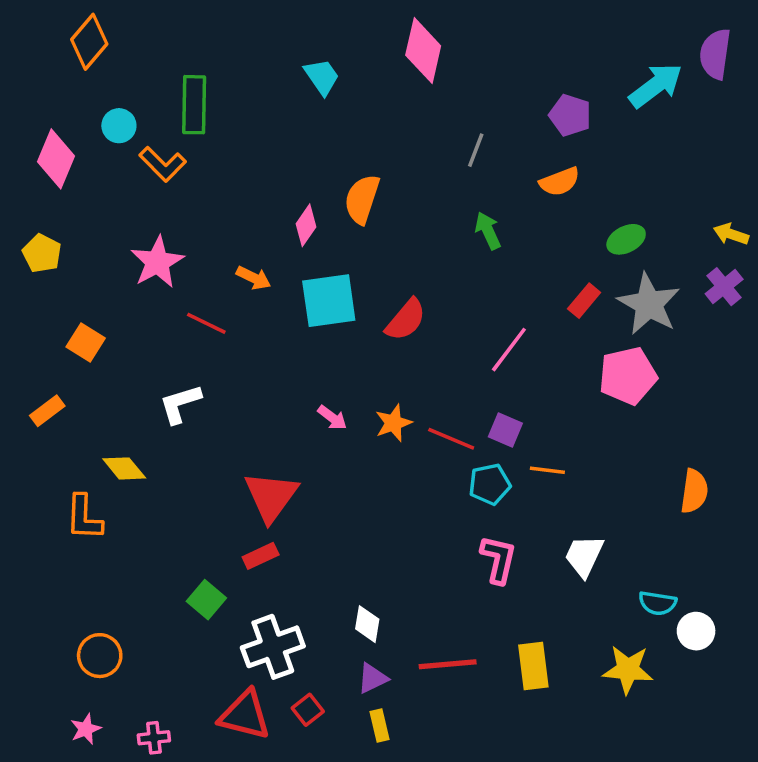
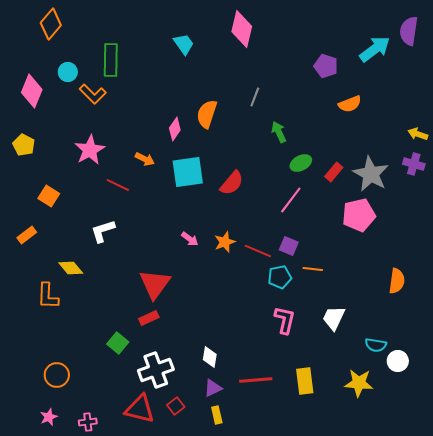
gray line: (476, 150) -> (255, 97), moved
orange semicircle: (560, 182) -> (350, 104), moved
green ellipse: (626, 239) -> (301, 163), moved
purple cross: (724, 287) -> (414, 164), turned -35

